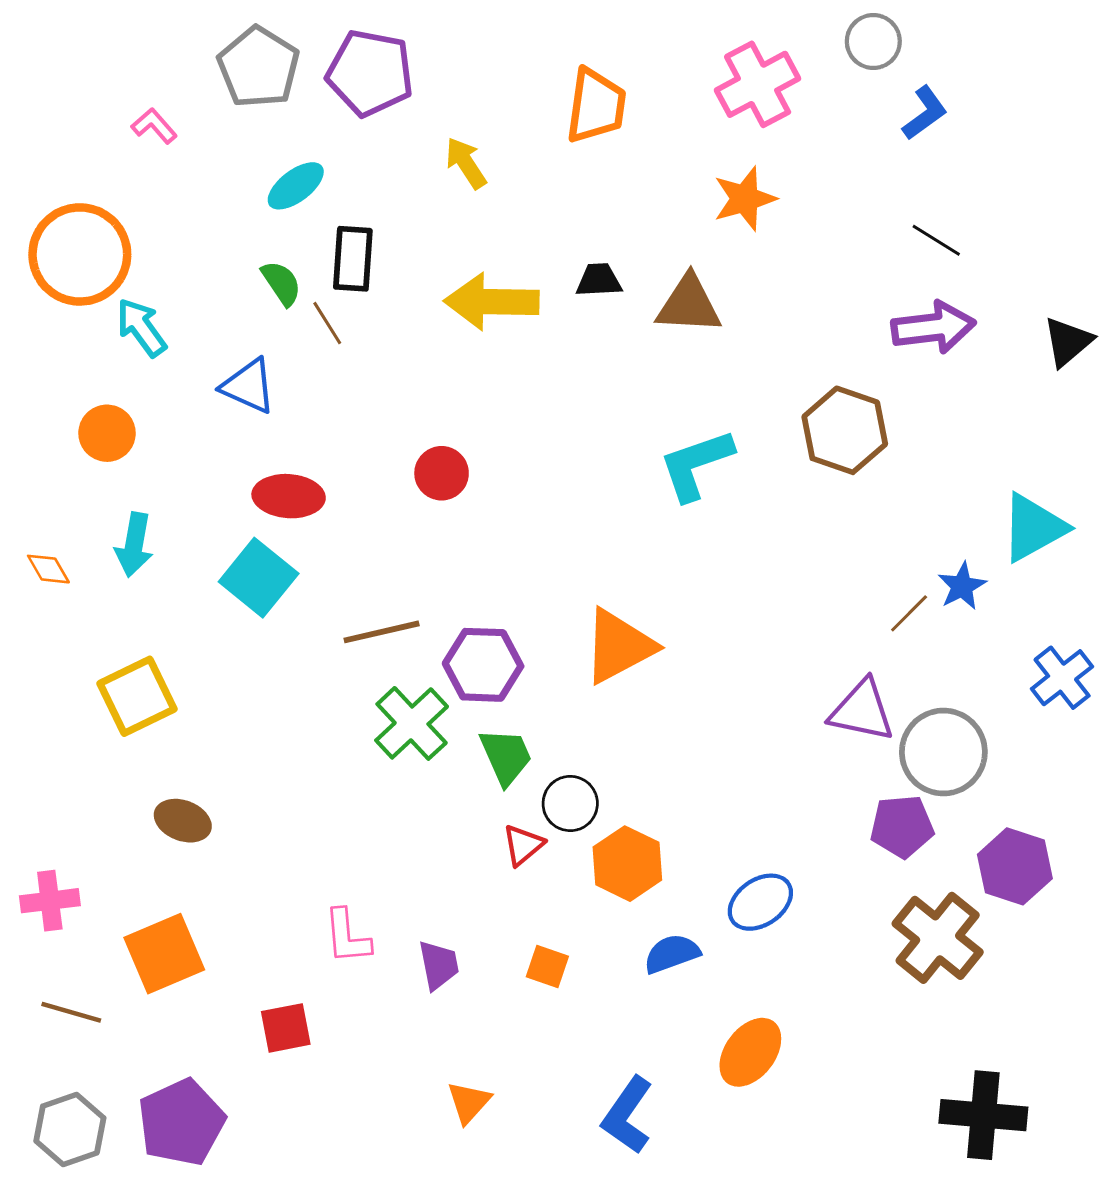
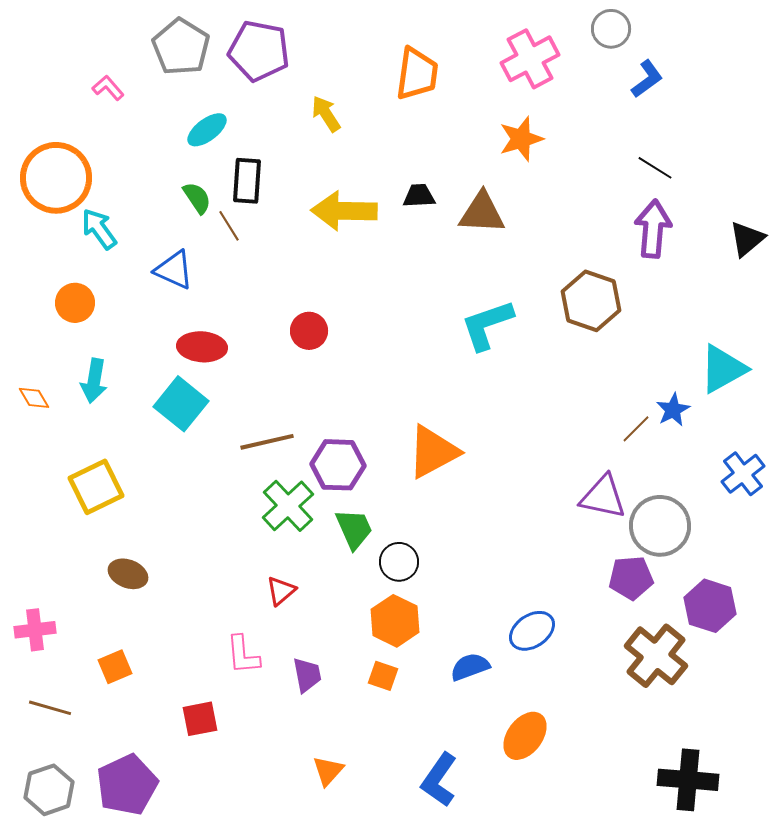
purple arrow: (933, 327) -> (653, 229), turned -78
red triangle: (523, 845) -> (281, 591), moved
orange hexagon: (627, 864) -> (395, 621), moved
orange square: (164, 954) -> (115, 667), size x0.6

